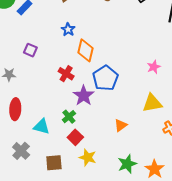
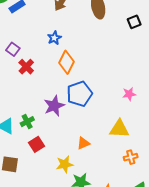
red cross: (66, 74) -> (26, 67), moved
green cross: (69, 117) -> (27, 122), moved
yellow star: (88, 157) -> (65, 164), moved, turned 30

